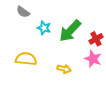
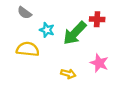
red cross: (96, 39) -> (97, 19), moved, turned 32
yellow semicircle: (26, 59) -> (28, 49), moved

